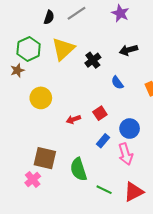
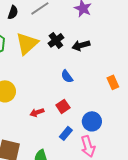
black arrow: (129, 50) -> (81, 45), moved
black cross: (93, 60) -> (56, 40), moved
blue semicircle: (117, 83) -> (67, 76), moved

